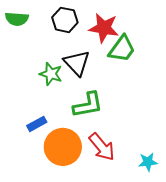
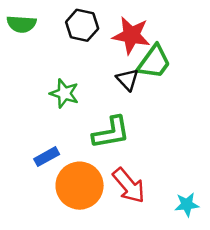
black triangle: (77, 63) -> (127, 80), moved, size x0.7

